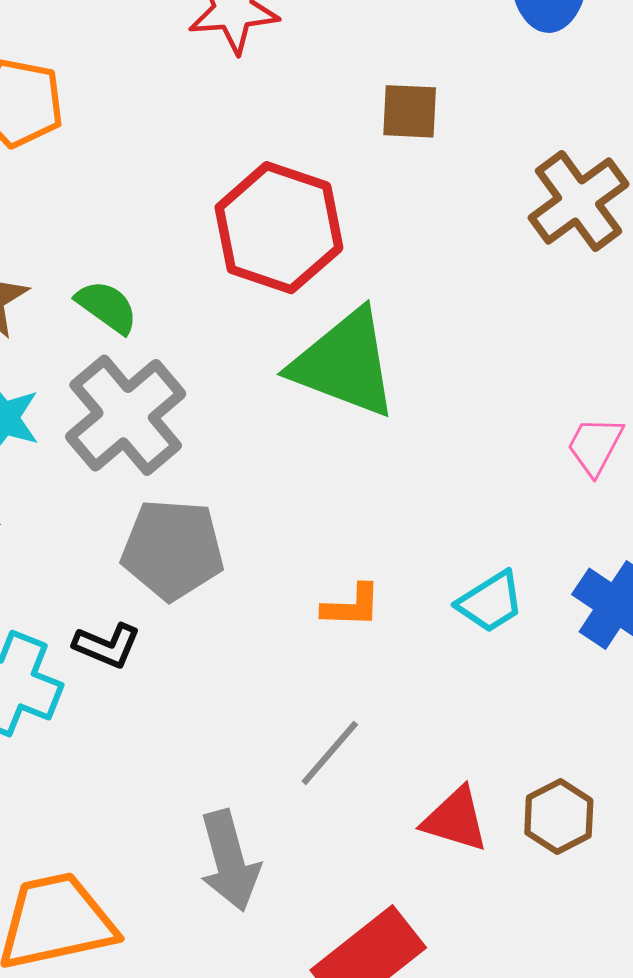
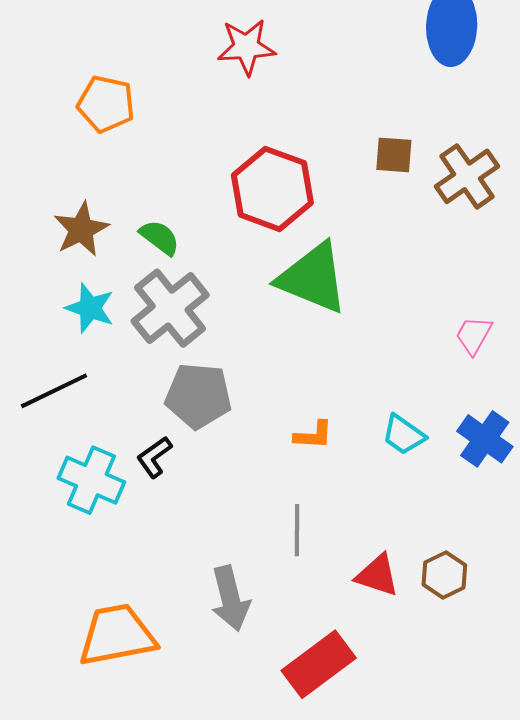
brown square: (410, 111) -> (394, 155), moved
cyan trapezoid: (490, 602) -> (404, 435), turned 66
black L-shape: (107, 646) -> (154, 457), turned 120
gray line: (330, 753) -> (297, 530), turned -42

